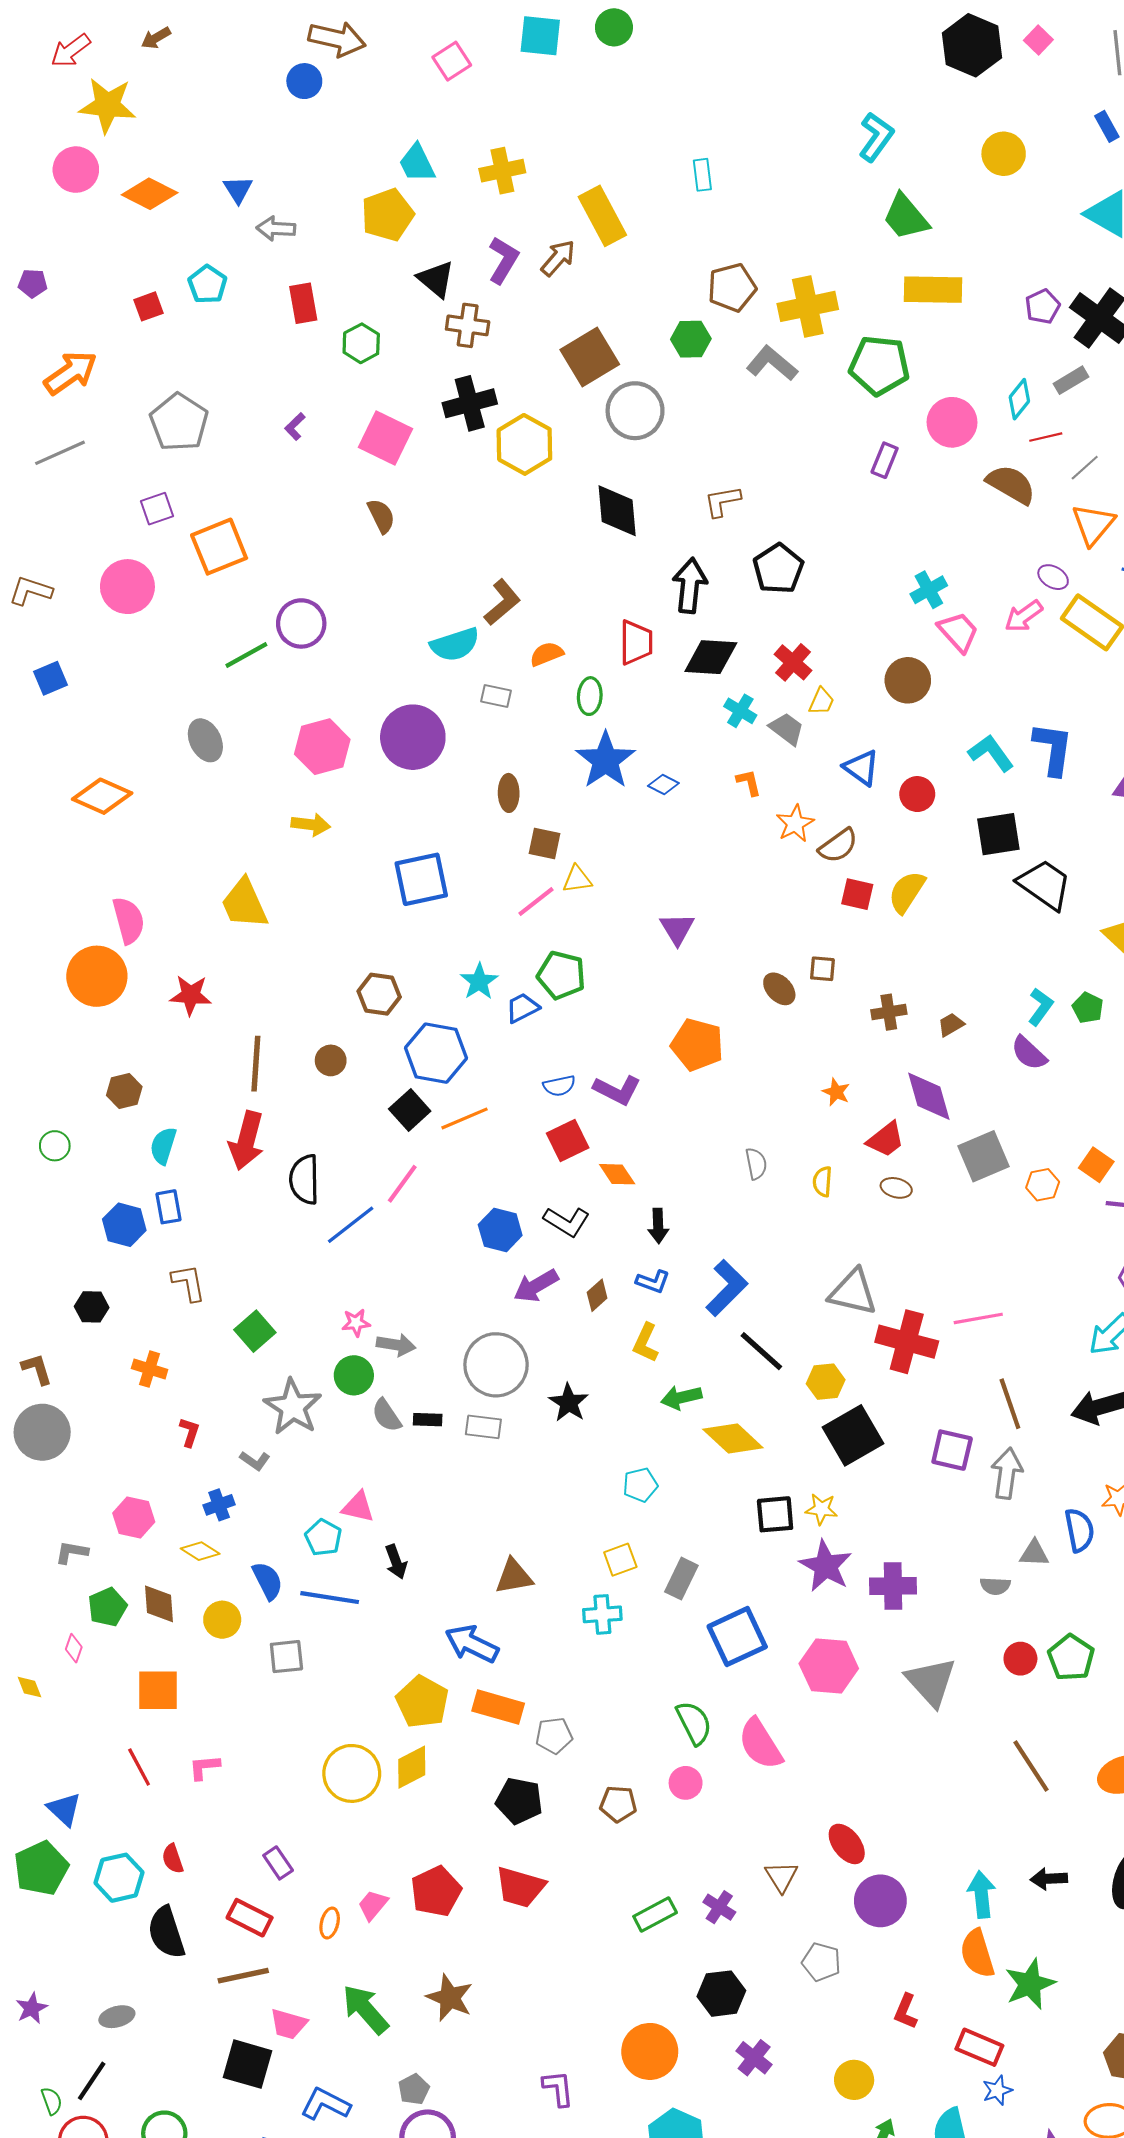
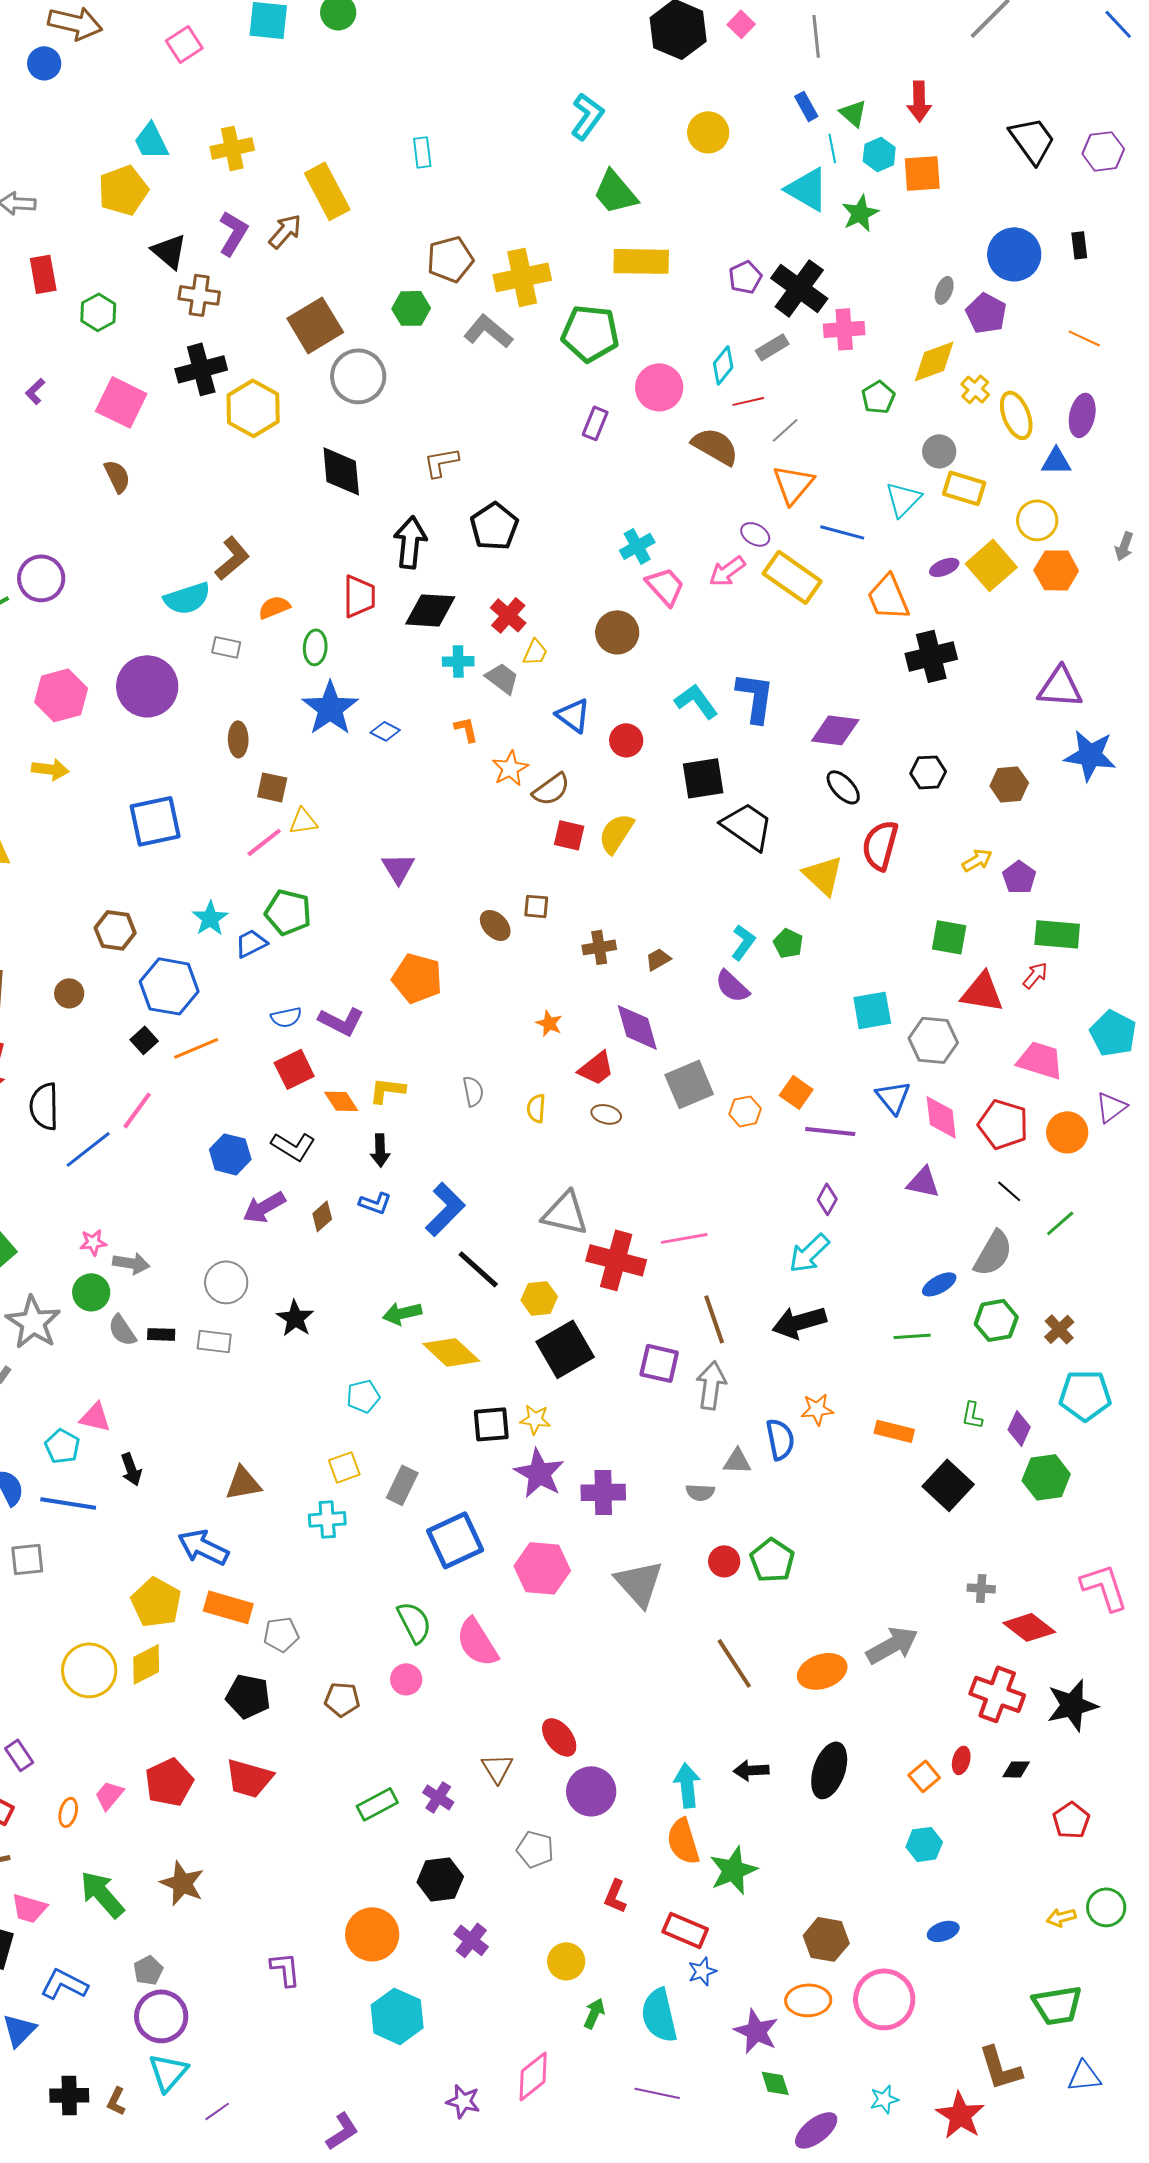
cyan cross: (740, 711) -> (458, 661), turned -32
black square: (410, 1110) -> (144, 1040), size x0.7
yellow L-shape: (646, 1343) -> (387, 1090), moved, turned 72
gray circle: (496, 1365) -> (226, 1282), size x0.7

